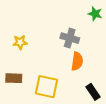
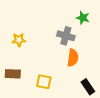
green star: (95, 14) -> (83, 18), moved
yellow square: (46, 87) -> (44, 82), size x0.7

